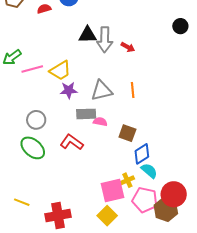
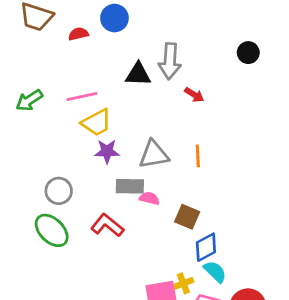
black circle: (180, 26) -> (248, 53), moved
gray arrow: (105, 40) -> (170, 61), moved
pink line: (32, 69) -> (82, 96), moved

